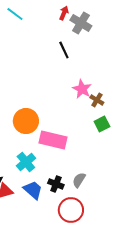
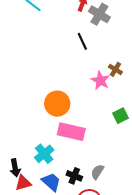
brown cross: (97, 100) -> (115, 69), moved
orange circle: (26, 121) -> (57, 104), moved

